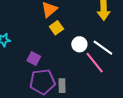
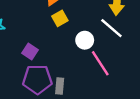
white line: (103, 48) -> (111, 28), moved

